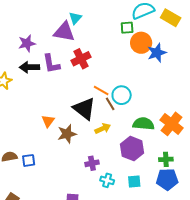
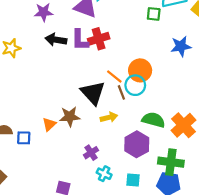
orange circle: (141, 43) -> (140, 70), moved
purple L-shape: (51, 64) -> (80, 40), moved
black arrow: (29, 67) -> (56, 40), moved
orange triangle: (48, 121) -> (49, 124), moved
green cross: (166, 159) -> (171, 162), size x1.6
purple cross: (92, 163) -> (91, 153), turned -32

